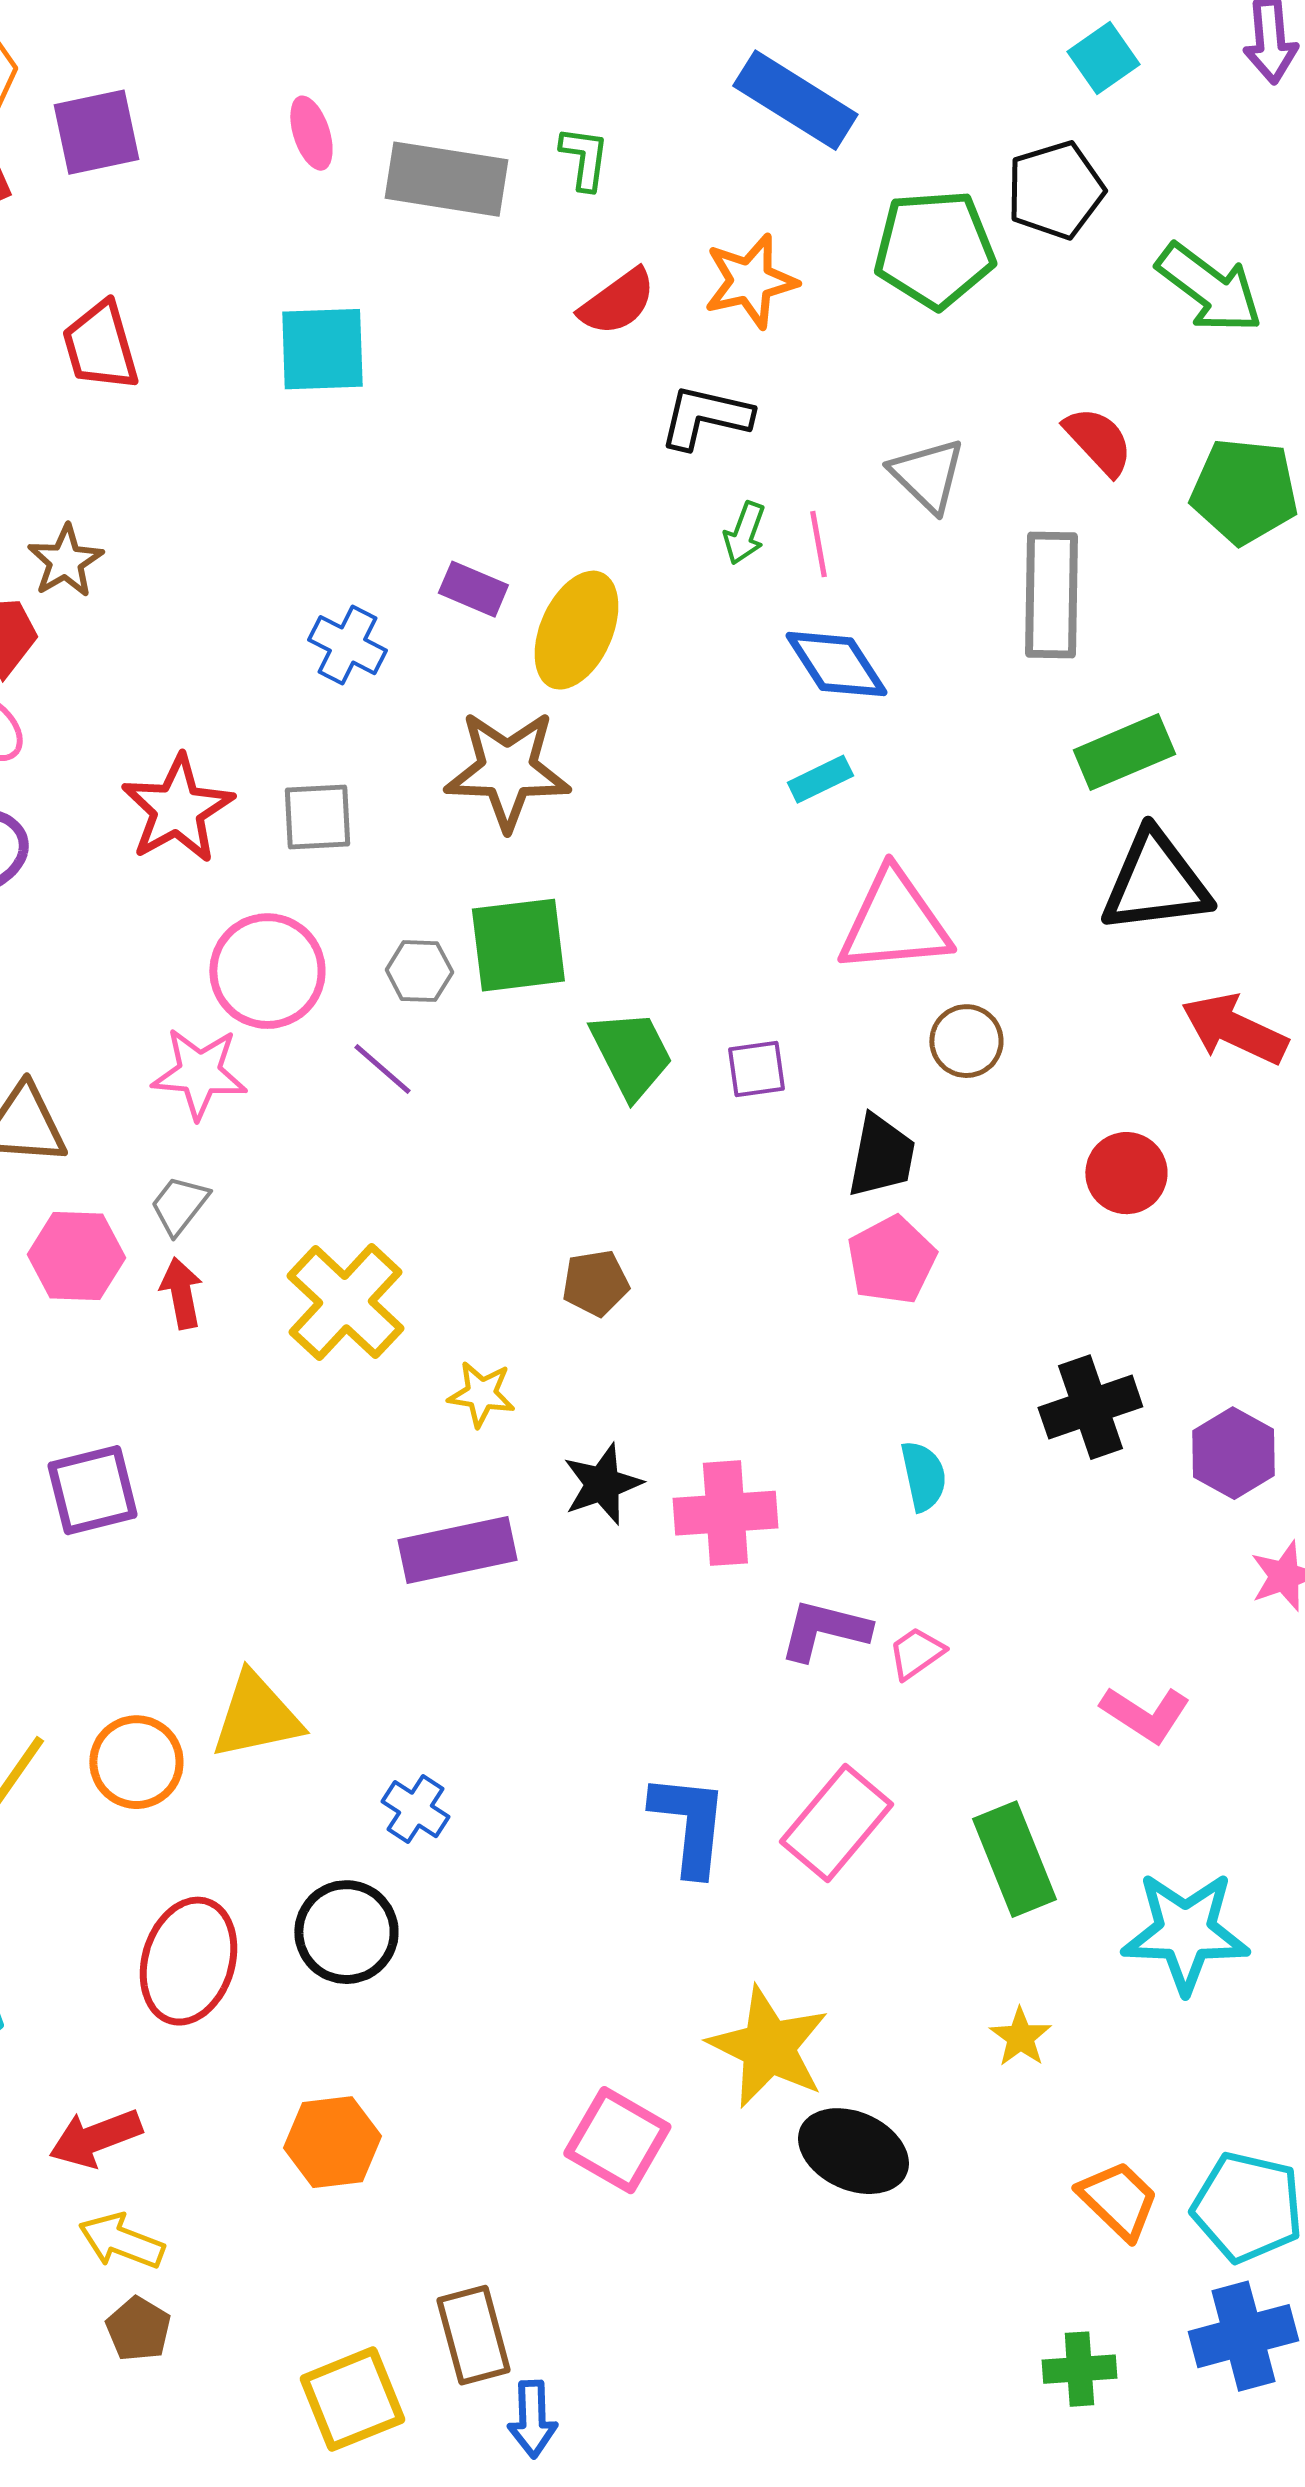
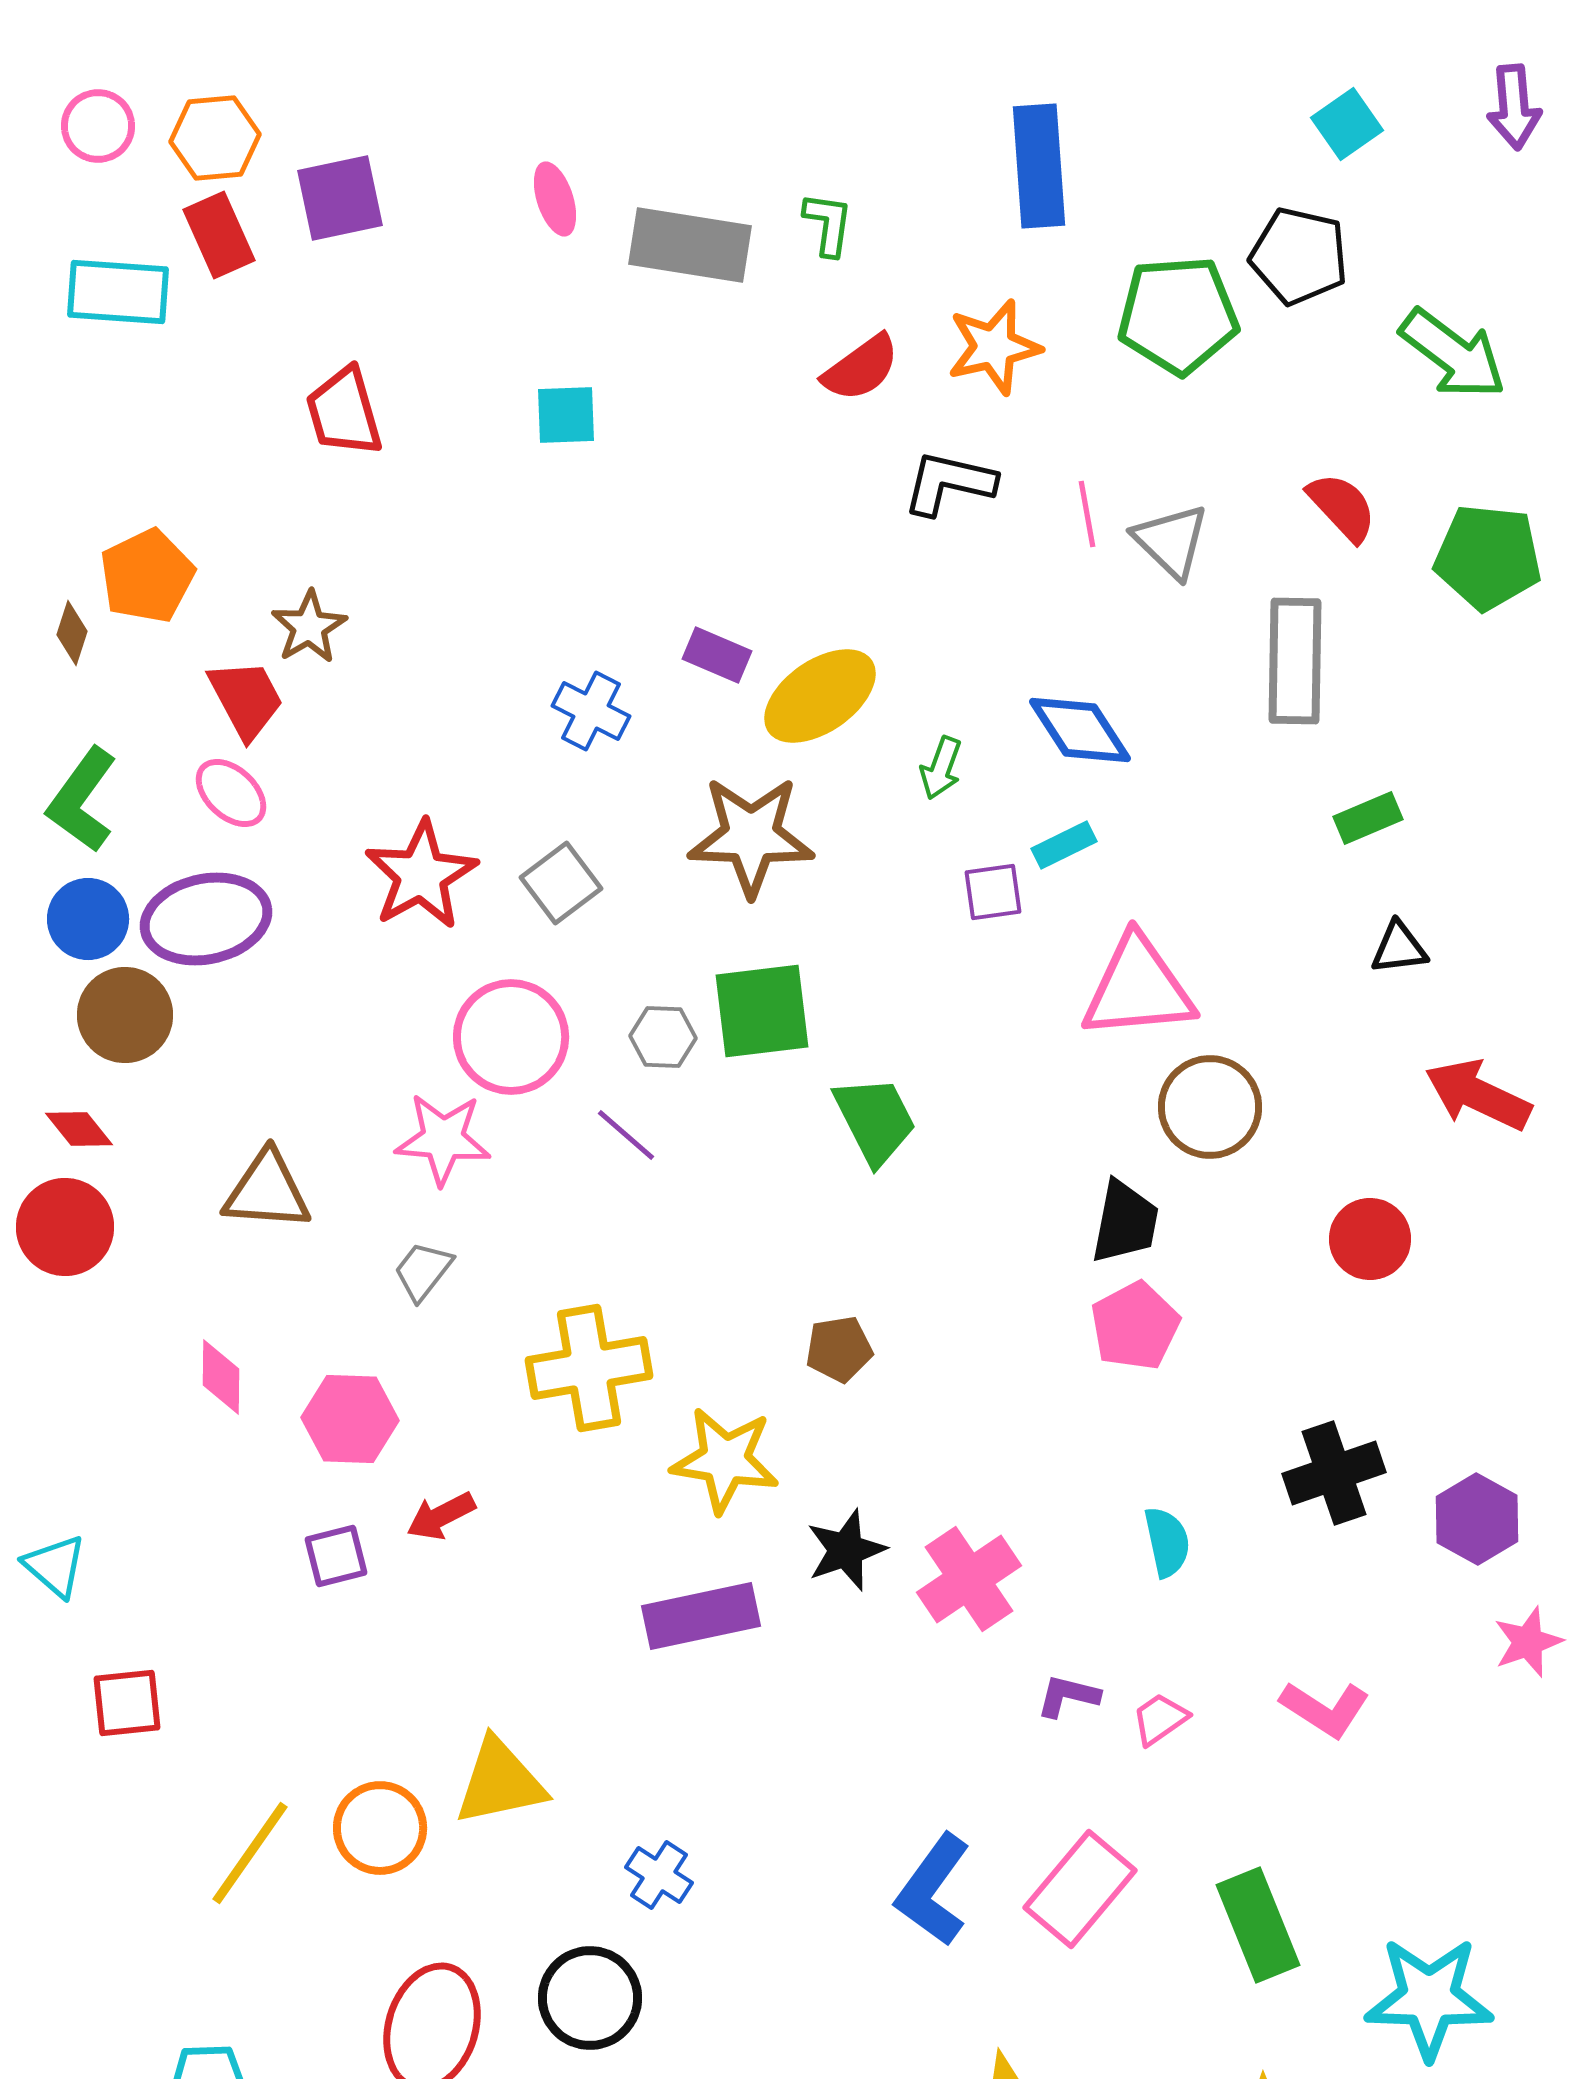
blue rectangle: (795, 100) -> (1039, 166), turned 54
black pentagon: (1055, 190) -> (1299, 256), turned 30
cyan square: (322, 349) -> (566, 415), size x0.7
green arrow: (744, 533) -> (941, 768), moved
pink line: (818, 544) -> (1087, 514), moved
yellow ellipse: (576, 630) -> (820, 696), turned 31
green rectangle: (1124, 752) -> (1368, 818), size x0.7
gray square: (317, 817) -> (561, 883), turned -34
black triangle: (1155, 882) -> (1399, 948), size x0.5
brown circle: (966, 1041) -> (1210, 1107), size x1.4
purple square: (756, 1069) -> (993, 892), moved
pink hexagon: (76, 1256) -> (350, 1419), moved
red arrow: (181, 1293) -> (441, 1516), moved, turned -106
yellow cross: (345, 1302) -> (589, 1368), turned 37
yellow star: (481, 1394) -> (725, 1460), size x1.6
purple square: (92, 1490) -> (336, 1556), size x0.7
pink cross: (725, 1513) -> (969, 1579), turned -30
purple L-shape: (824, 1630) -> (1068, 1696), size x0.7
pink L-shape: (1145, 1714) -> (1325, 1709), moved
blue L-shape: (689, 1824) -> (933, 1890), turned -150

